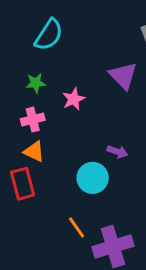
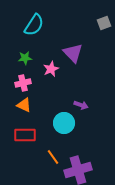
purple triangle: (123, 76) -> (73, 53), moved
red rectangle: (23, 184) -> (25, 135), moved, turned -75

